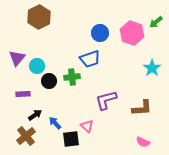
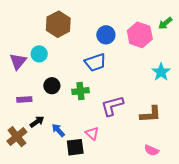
brown hexagon: (39, 17) -> (58, 24), moved
cyan circle: (37, 66) -> (39, 54), moved
green cross: (72, 77) -> (80, 91), moved
brown cross: (26, 136) -> (17, 137), moved

